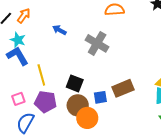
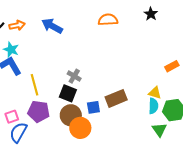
orange arrow: (24, 16) -> (17, 25), turned 42
blue arrow: (59, 30) -> (52, 26), moved, size x1.5
gray cross: (97, 43) -> (74, 76), moved, size x0.6
pink square: (18, 99) -> (12, 117), moved

